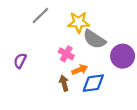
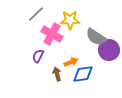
gray semicircle: (94, 39) -> (96, 37), moved
pink cross: (66, 54) -> (52, 34), moved, size x1.5
purple semicircle: (20, 61) -> (38, 56), moved

